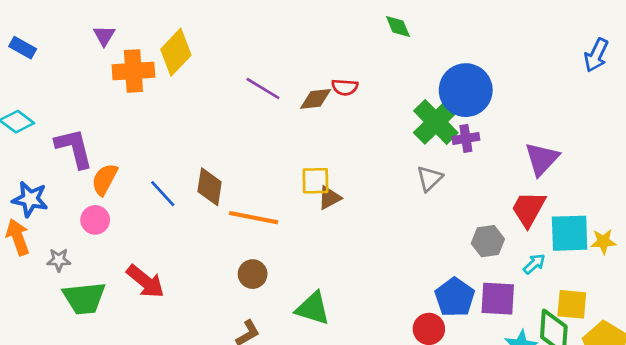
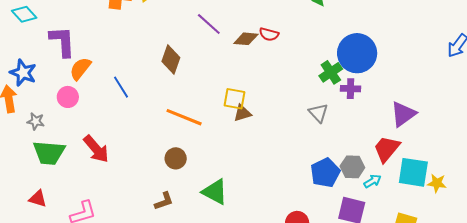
green cross: (436, 122) -> (331, 72), size x0.7
gray triangle: (430, 179) -> (318, 113), turned -40
brown diamond: (210, 187) -> (171, 59), moved
cyan arrow: (534, 264) -> (372, 181), moved
blue pentagon: (455, 297) -> (325, 173), moved

